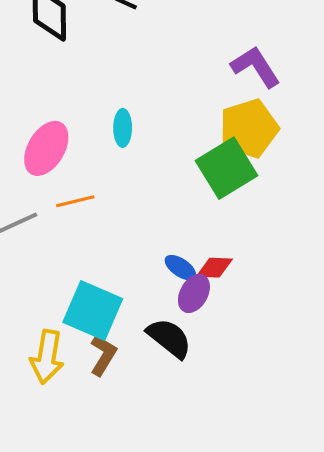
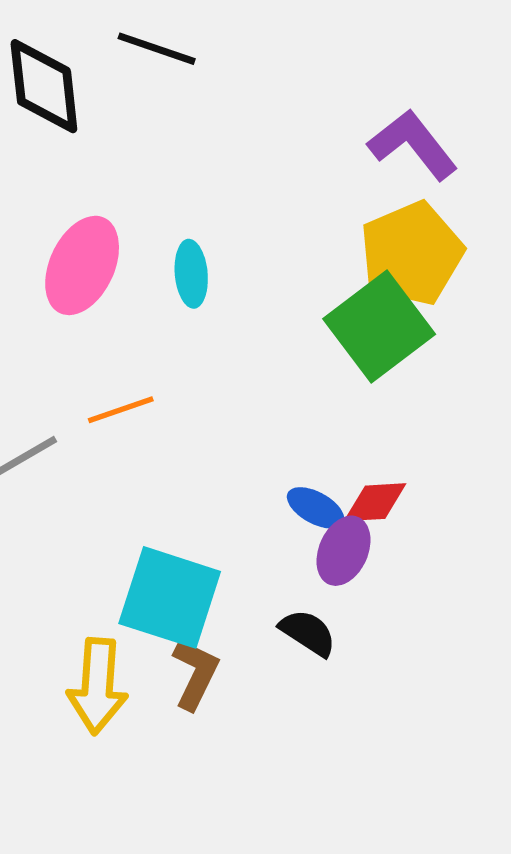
pink ellipse: (46, 148) -> (82, 265), moved
black semicircle: (169, 338) -> (308, 633), size x0.7

